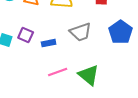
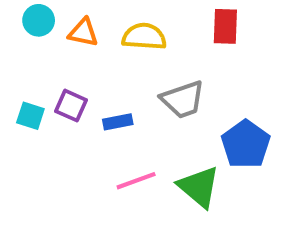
blue pentagon: (121, 32) -> (246, 144), moved

